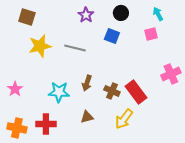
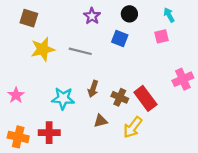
brown triangle: (87, 117) -> (101, 121), moved

